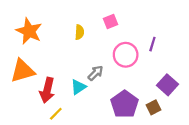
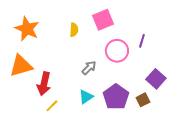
pink square: (111, 21) -> (103, 20), size x1.5
cyan triangle: (78, 87) -> (86, 97), moved

